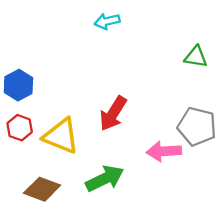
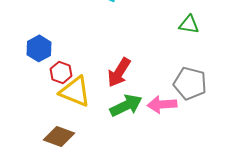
red hexagon: (20, 128) -> (61, 72), moved
green arrow: (105, 179) -> (126, 105), moved

